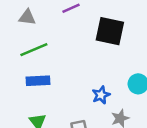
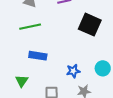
blue rectangle: (38, 81) -> (38, 56), moved

